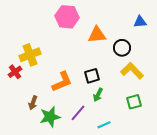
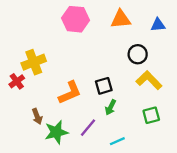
orange triangle: (97, 35) -> (121, 19), moved
brown arrow: (33, 103) -> (37, 116), turned -40

